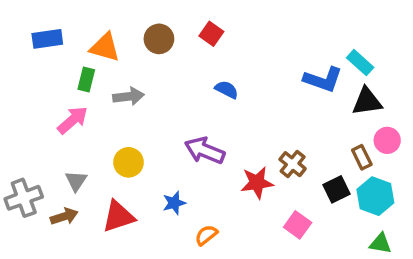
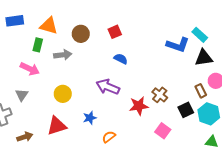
red square: (211, 34) -> (115, 32), moved, turned 32
brown circle: (159, 39) -> (81, 34), moved
blue semicircle: (227, 90) -> (121, 59), moved
pink arrow: (73, 120) -> (30, 69), turned 66
gray triangle: (76, 181) -> (22, 95), moved
brown arrow: (64, 216) -> (25, 137), moved

